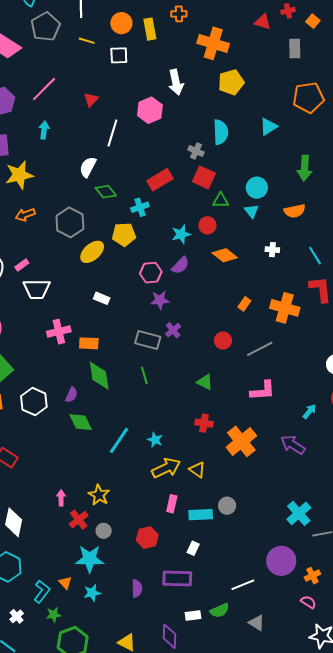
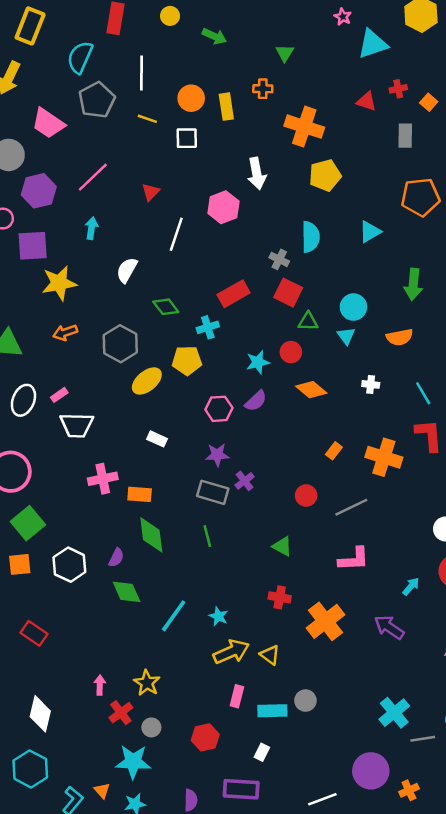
white semicircle: (88, 167) -> (127, 270), moved
purple star: (160, 300) -> (217, 455), moved

